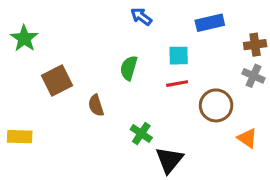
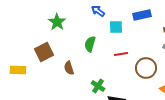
green star: (24, 38) -> (57, 22), moved
cyan square: (179, 56) -> (116, 27), moved
yellow rectangle: (20, 137) -> (18, 70), moved

